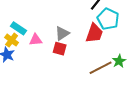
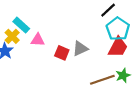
gray triangle: (62, 33) -> (80, 49), moved
red trapezoid: (94, 33) -> (118, 47), moved

